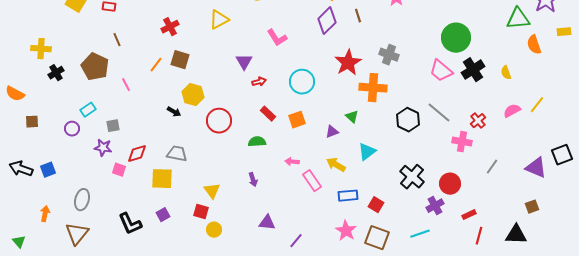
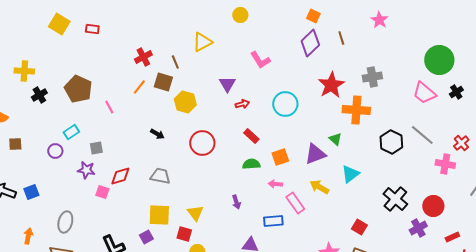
red cross: (170, 27) -> (143, 57), moved
brown line: (117, 40) -> (175, 62), moved
gray cross: (389, 55) -> (372, 77), turned -30
black cross: (473, 70) -> (456, 92), size x0.6
yellow hexagon: (193, 95) -> (185, 102), moved
orange square: (297, 120) -> (280, 157), moved
purple triangle: (332, 132) -> (315, 154), size x1.6
green semicircle: (257, 142) -> (251, 164), moved
yellow square: (162, 179) -> (159, 215), moved
blue rectangle: (348, 196) -> (273, 221), moved

